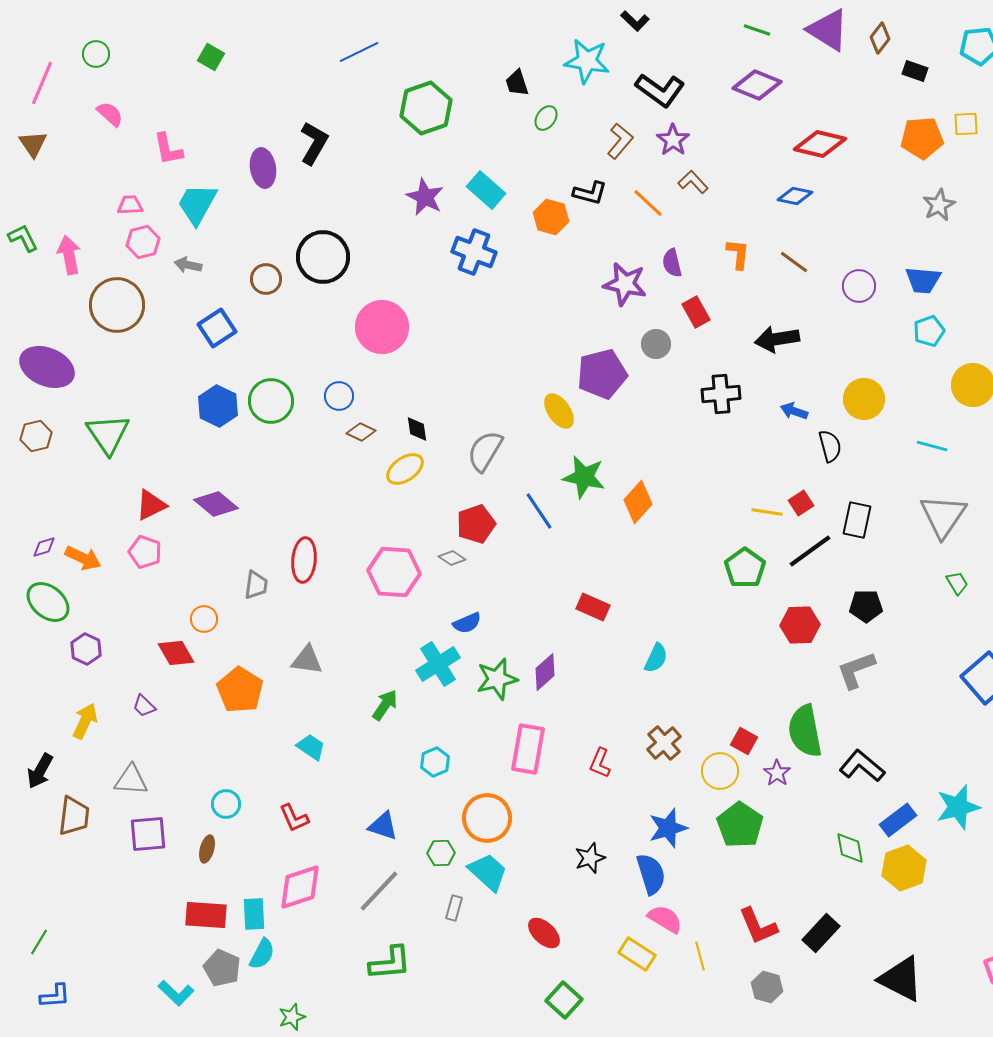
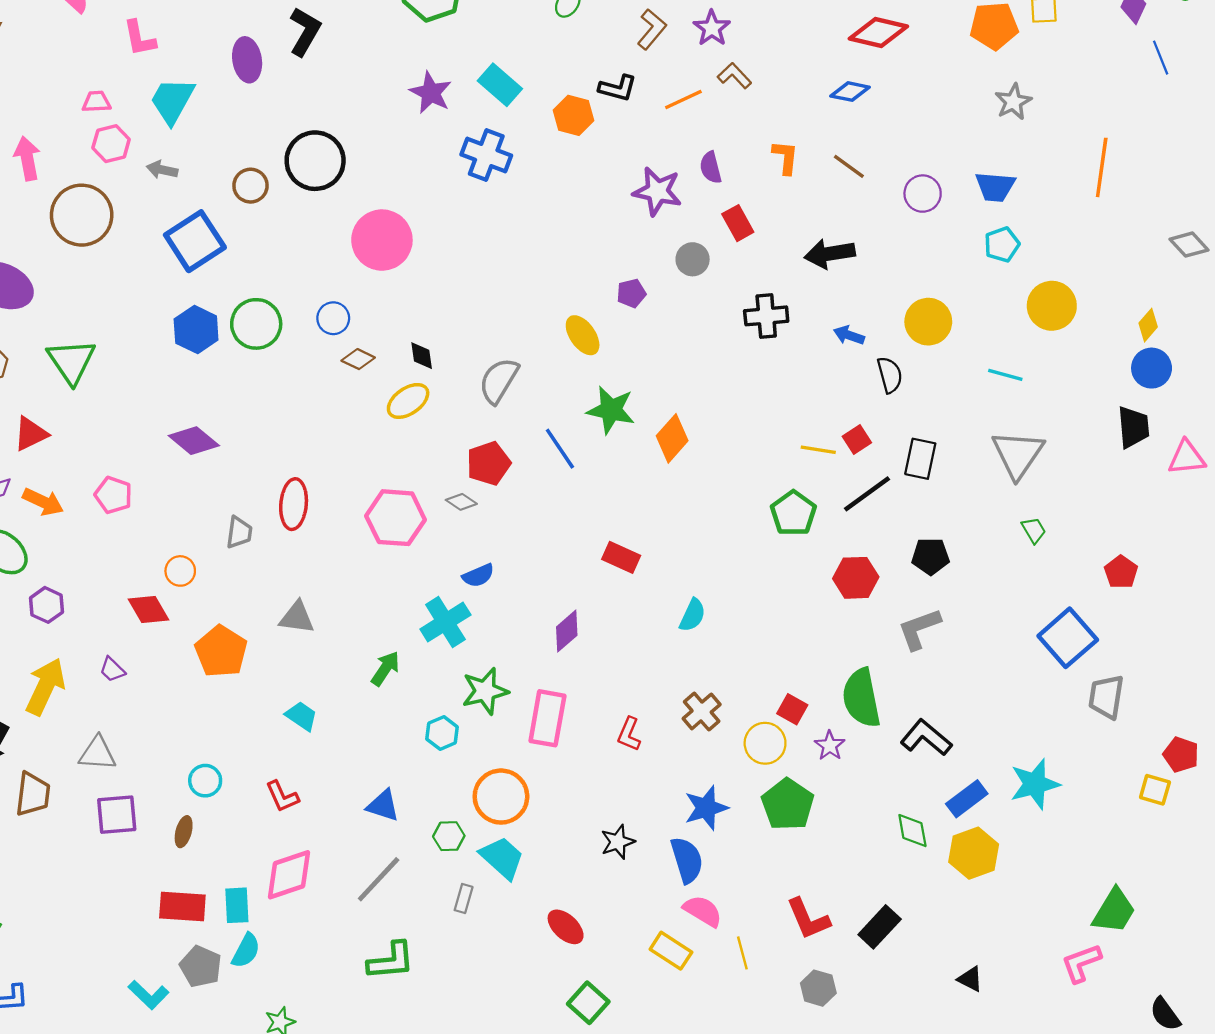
orange line: (648, 203) -> (683, 99), turned -68
blue square: (217, 328) -> (195, 241), size x1.4
purple pentagon: (602, 374) -> (631, 293), size x0.5
red triangle: (151, 505) -> (31, 434), moved
green star: (497, 679) -> (485, 691), moved
yellow arrow: (85, 721) -> (45, 687), size x1.4
black triangle: (901, 979) -> (970, 979), size x0.5

